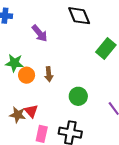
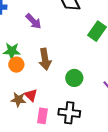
brown arrow: (49, 74) -> (45, 59), size x1.5
orange circle: (27, 75) -> (16, 65), moved

